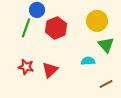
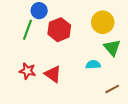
red triangle: (50, 70) -> (53, 74), turned -42

